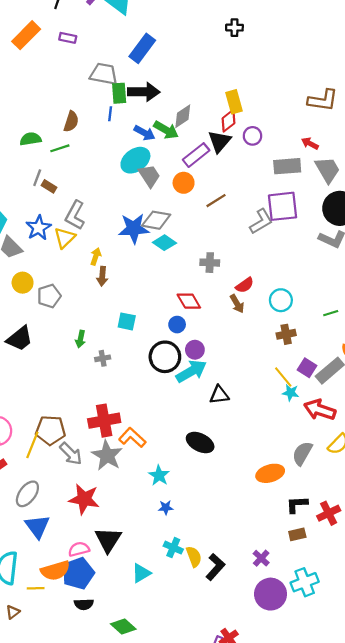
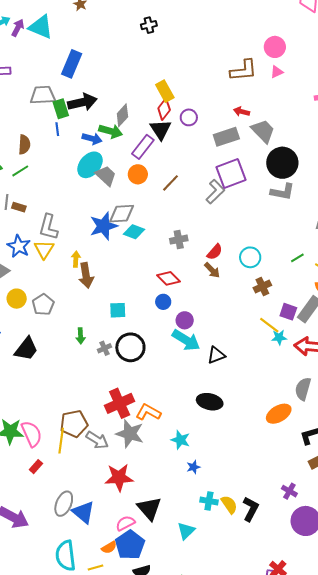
brown arrow: (102, 276) -> (86, 275), size x1.4
black circle: (165, 357) -> (130, 347), moved
cyan arrow: (191, 371) -> (186, 340), turned 76
gray ellipse: (27, 494) -> (64, 504), moved
orange semicircle: (55, 571) -> (109, 547), size x0.6

